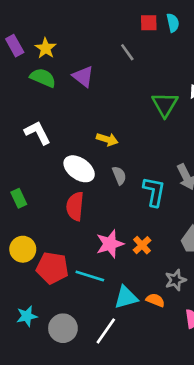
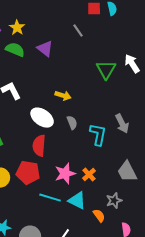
red pentagon: (52, 268) -> (28, 173), moved
cyan triangle: (126, 297) -> (77, 201), moved, turned 42
orange semicircle: (155, 300) -> (99, 216), turned 32

